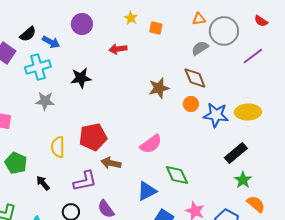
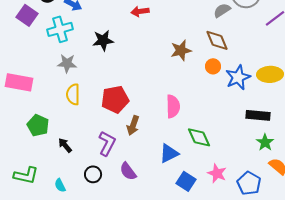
blue star: (216, 115) -> (238, 77), turned -30
pink semicircle: (151, 144) -> (173, 106), turned -55
yellow semicircle: (58, 147) -> (73, 94), moved
black rectangle: (236, 153) -> (258, 115), turned 45
brown arrow: (111, 163) -> (133, 125), turned -84
purple L-shape: (85, 181) -> (107, 143), turned -50

